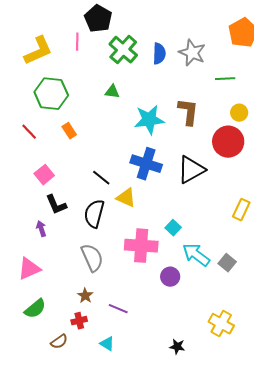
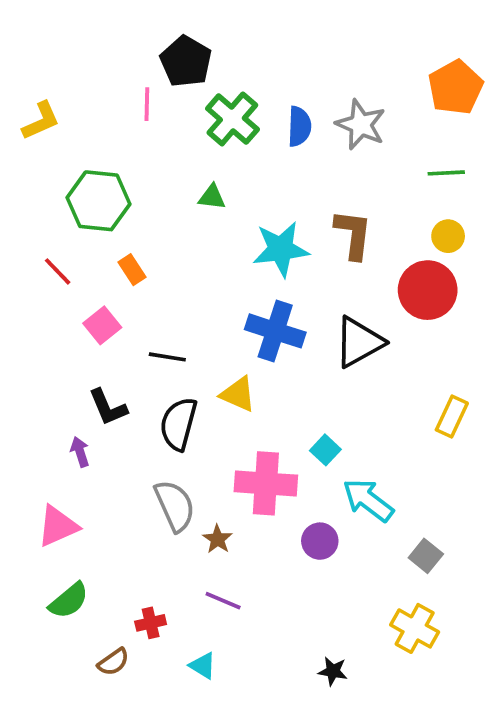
yellow L-shape: (38, 51) -> (41, 121), moved, size x0.7
green line: (225, 79) -> (446, 173), moved
pink square: (44, 175) -> (102, 325), moved
black line: (101, 178) -> (167, 357), moved, turned -30
gray square: (227, 263) -> (426, 556), moved
brown star: (85, 296) -> (218, 539), moved

